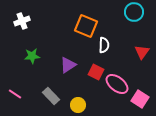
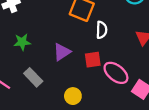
red square: (96, 72) -> (93, 60), turned -35
gray rectangle: (51, 96) -> (33, 77), moved

